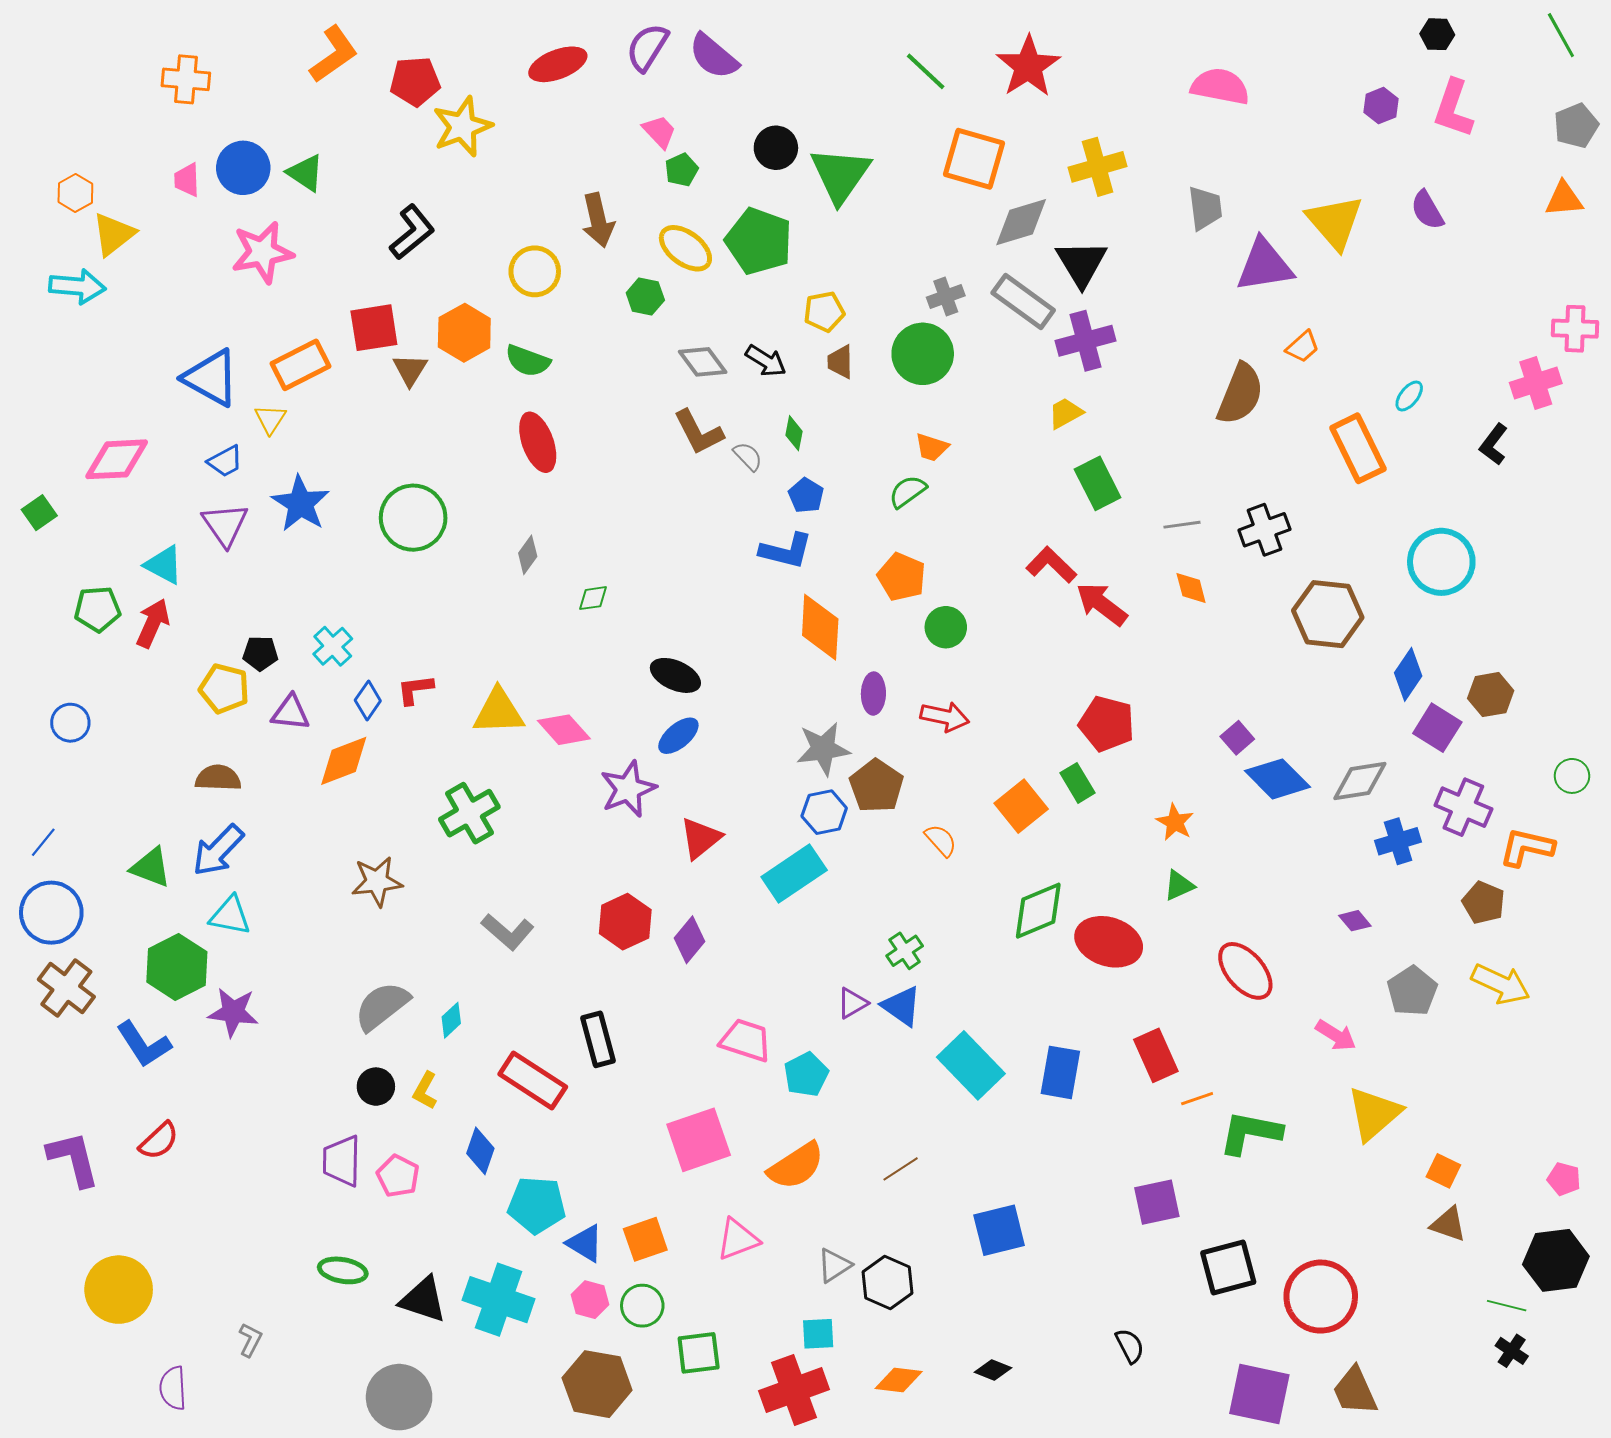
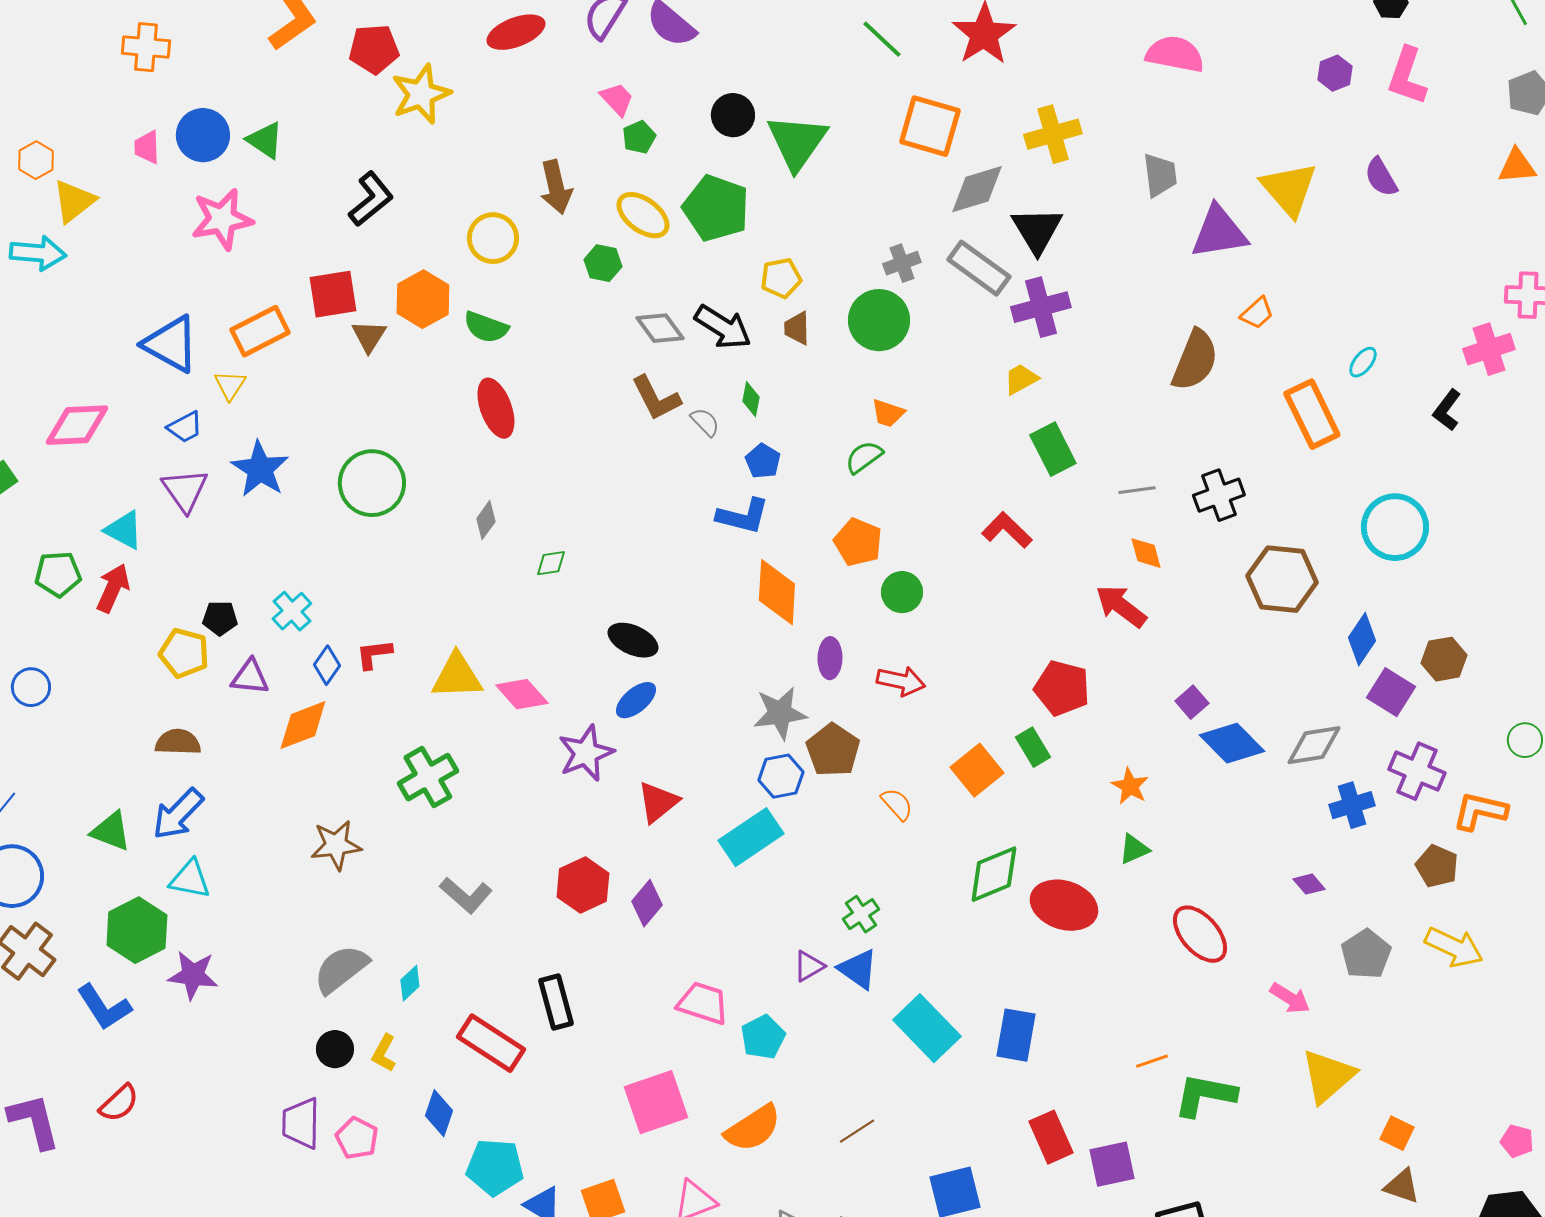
black arrow: (766, 361) -> (723, 327), size x1.4
red arrow: (1102, 604) -> (1121, 606), moved
red rectangle: (1156, 1055) -> (1051, 1137), moved

